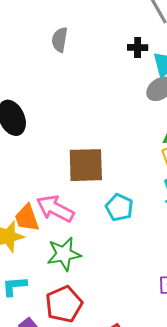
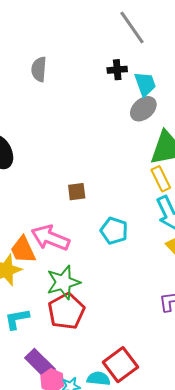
brown square: (86, 165) -> (77, 192), size x0.5
red pentagon: (64, 304) -> (66, 311), moved

